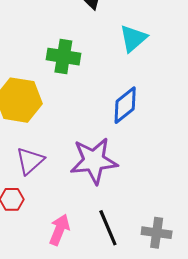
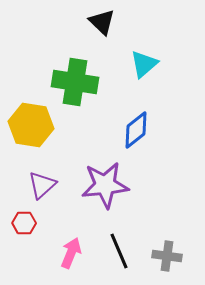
green cross: (63, 57) -> (75, 82), size x1.4

